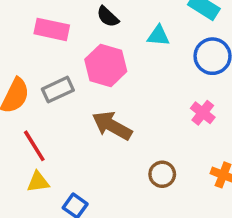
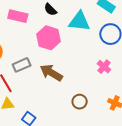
cyan triangle: (158, 36) -> (79, 21), size x1.6
gray rectangle: (58, 90) -> (22, 65), moved

